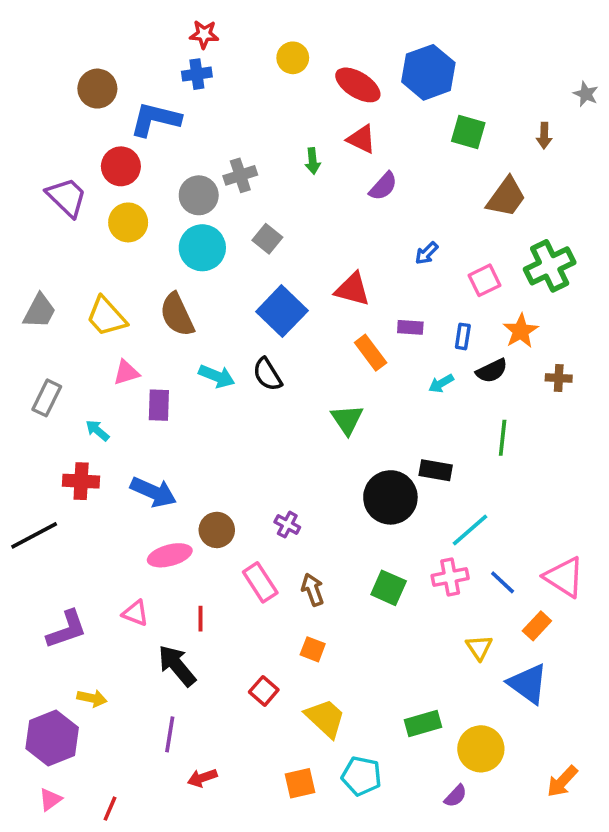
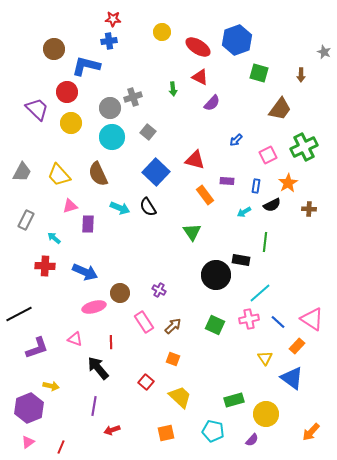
green line: (503, 438) -> (265, 242), moved
black line: (34, 535) -> (19, 314), moved
brown arrow: (313, 590) -> (173, 326), turned 66
cyan pentagon: (361, 776) -> (213, 431), moved

